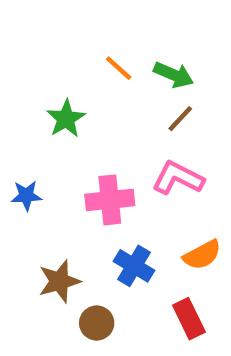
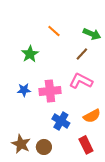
green arrow: (174, 75) -> (92, 34), moved
blue star: (26, 196) -> (24, 90), moved
brown star: (59, 281) -> (21, 144), moved, turned -30

